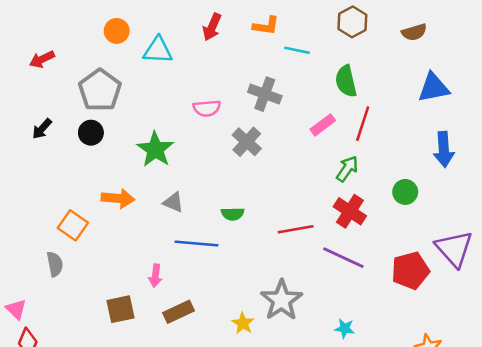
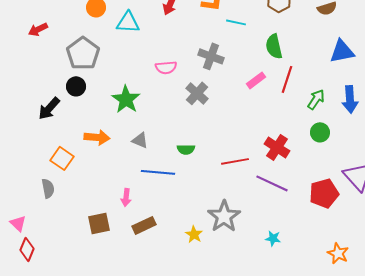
black arrow: (42, 129) -> (49, 108), moved, size x1.4
green arrow: (347, 169) -> (316, 99), moved

